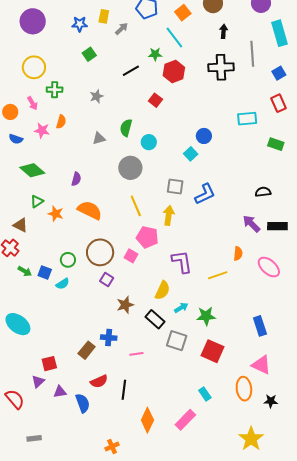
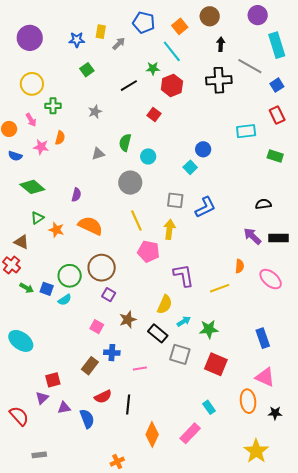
gray line: (252, 54) -> (250, 66), turned -55
pink square: (131, 256) -> (97, 327), moved
green circle: (68, 260) -> (70, 276), size x1.5

